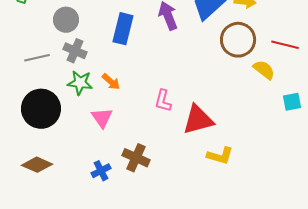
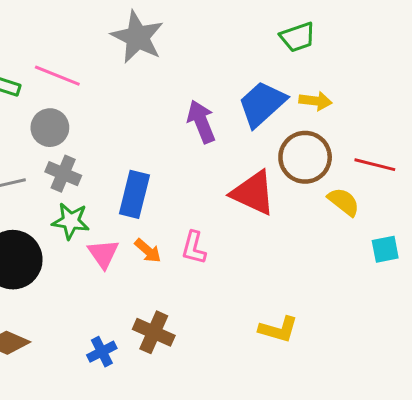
blue rectangle: (123, 29) -> (134, 194), moved
orange arrow: (111, 82) -> (148, 251), moved
pink triangle: (102, 118) -> (103, 254), moved
red triangle: (198, 120) -> (253, 193), moved, turned 40

